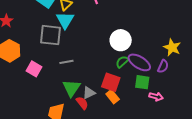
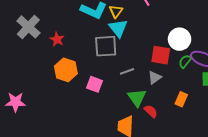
red square: (111, 82) -> (161, 55), moved
gray triangle: (89, 93) -> (155, 77), moved
orange rectangle: (113, 97) -> (181, 99), turned 72

